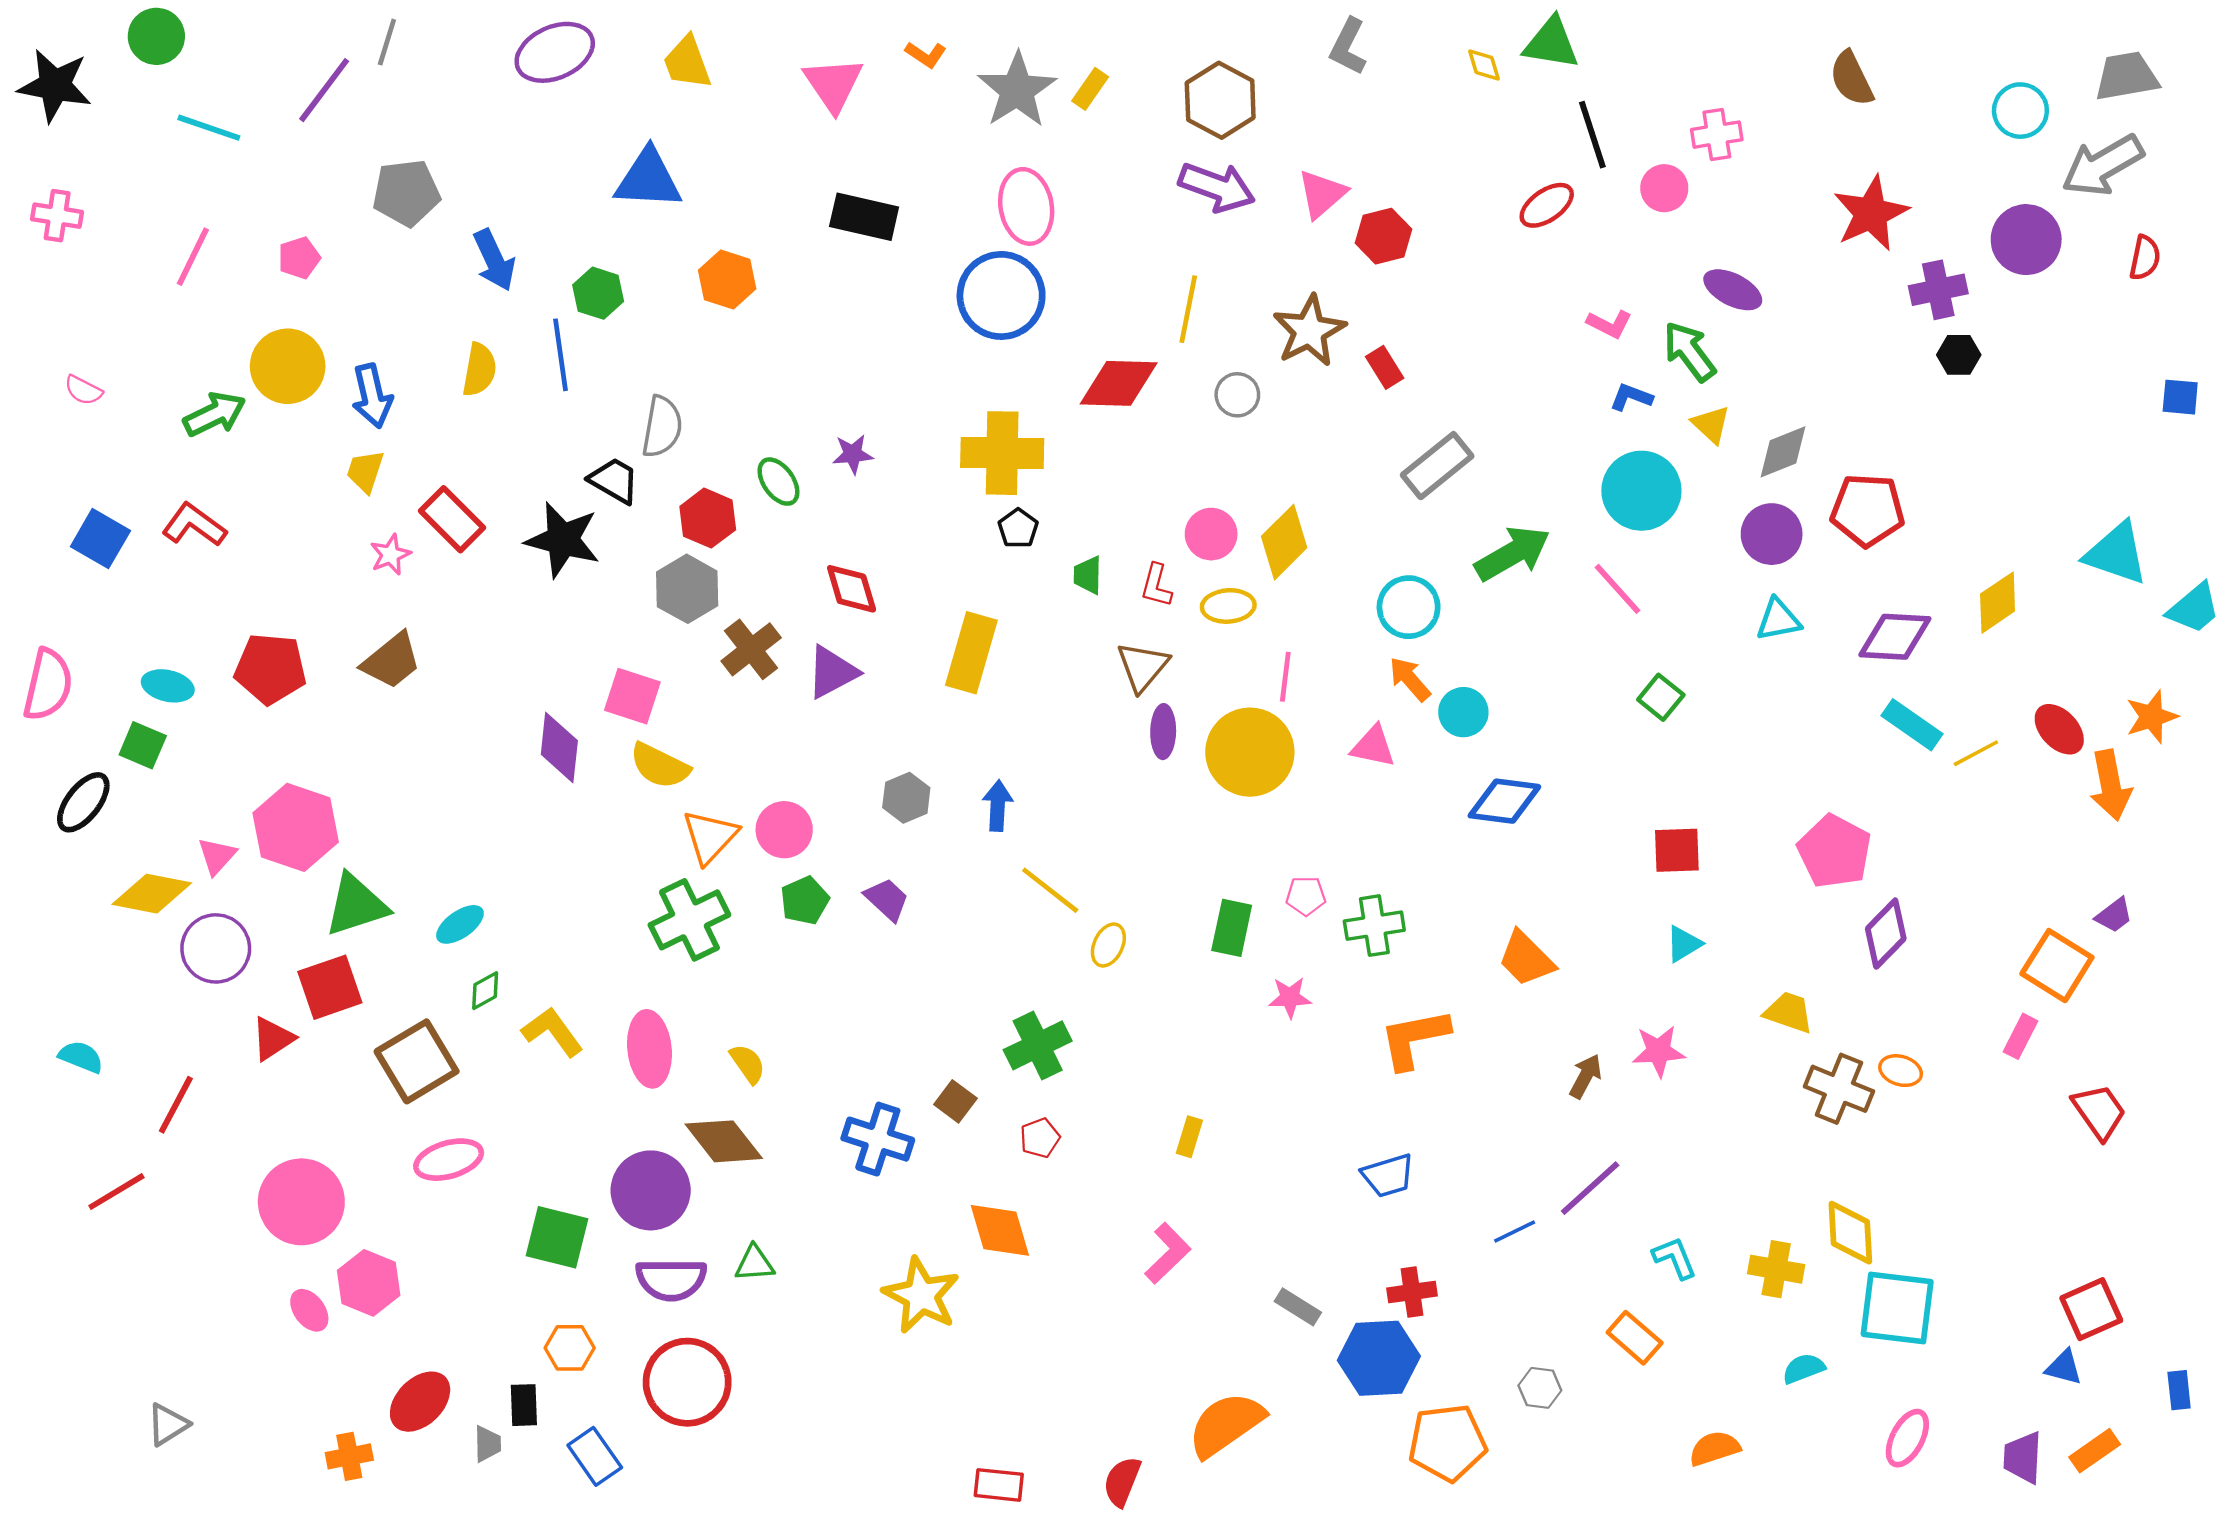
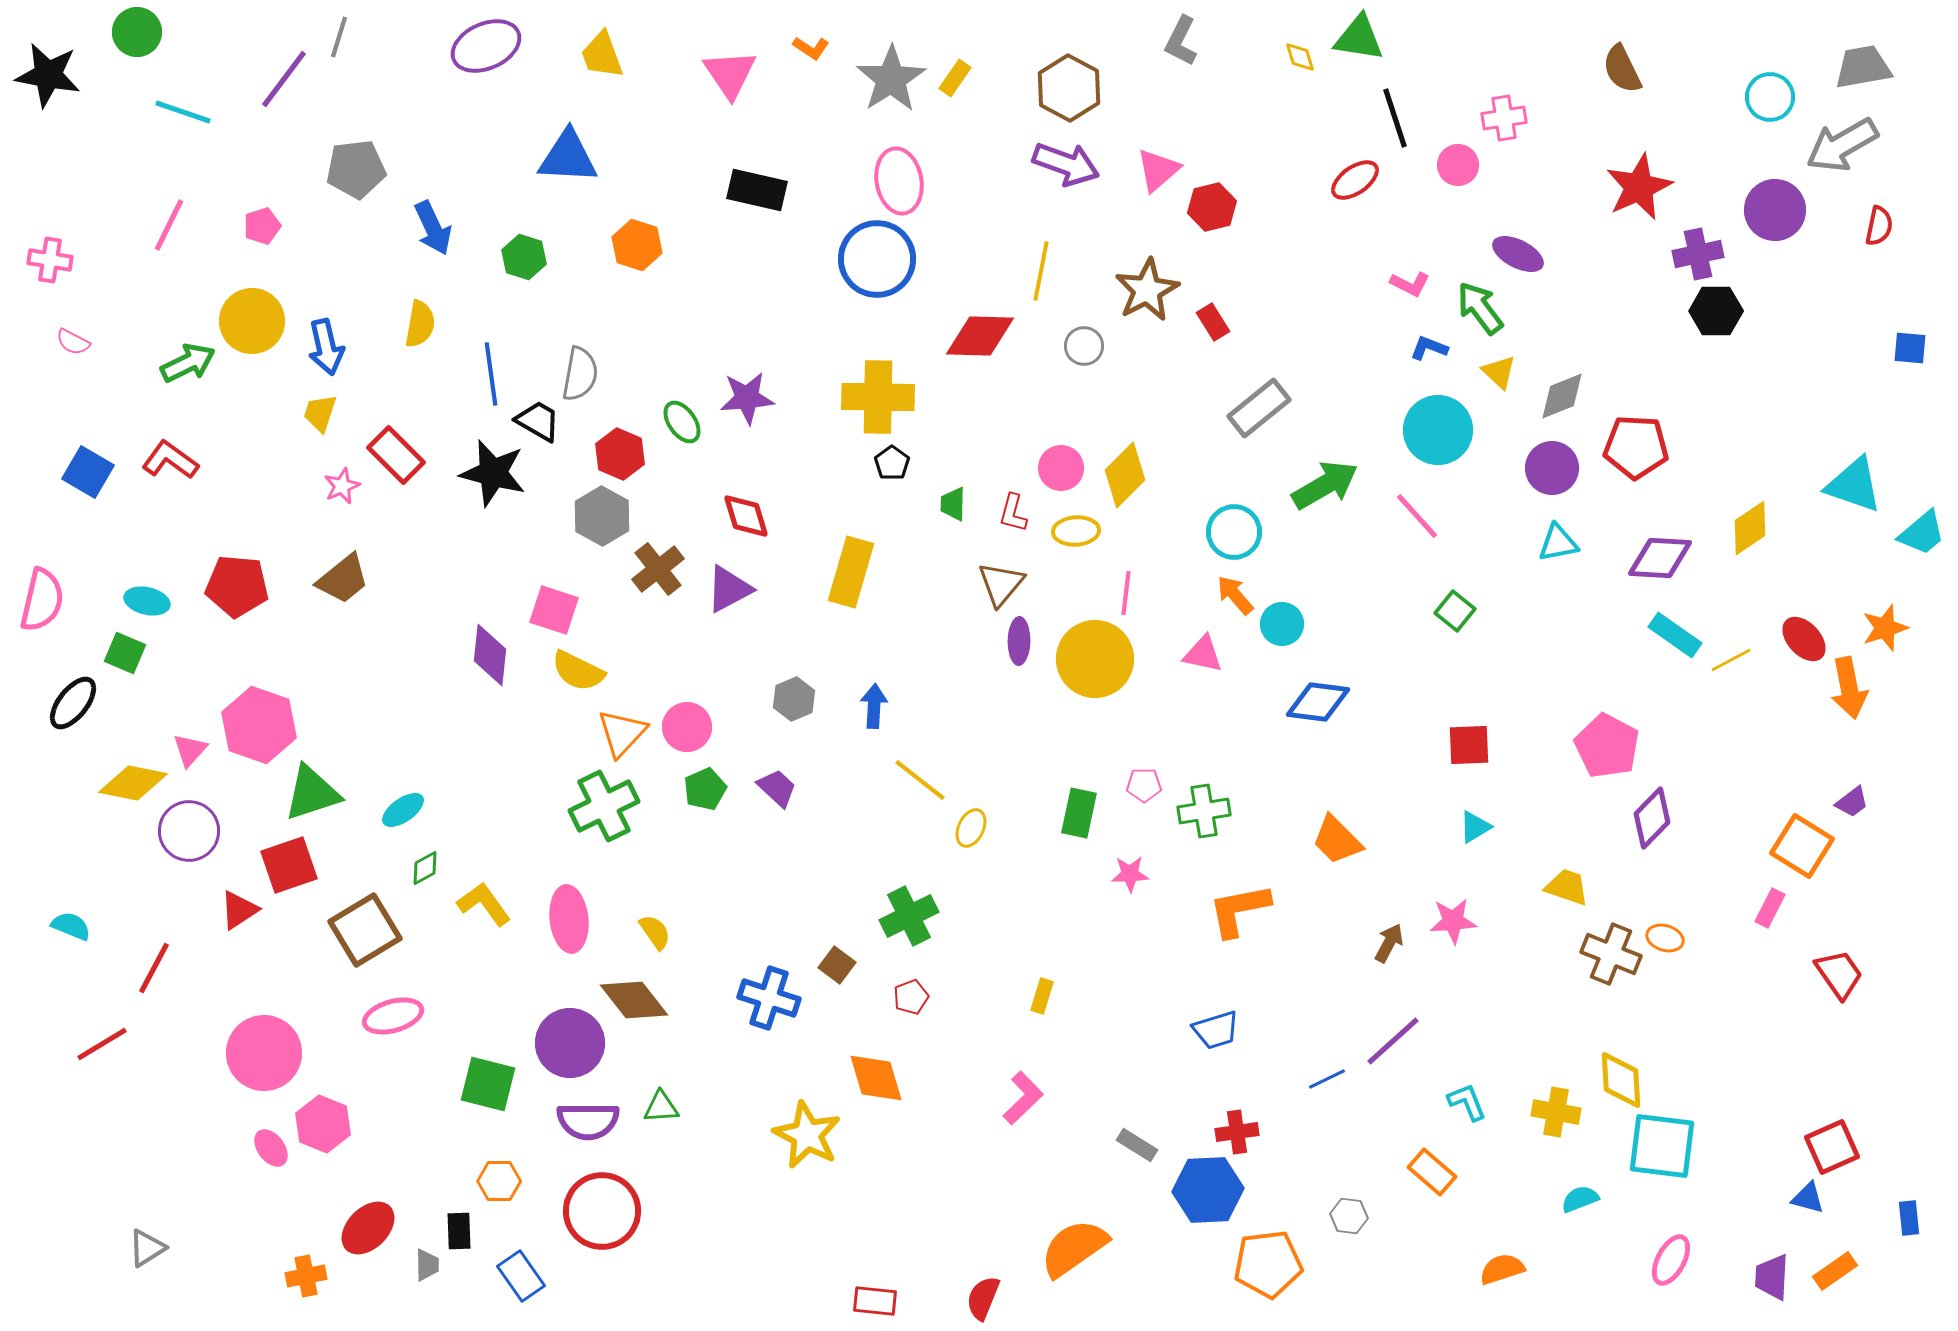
pink cross: (57, 216) -> (50, 260), moved
blue line: (560, 355) -> (491, 374), moved
black hexagon: (1959, 355) -> (1716, 311), size x1.4
purple star: (853, 454) -> (747, 398), size x1.5

